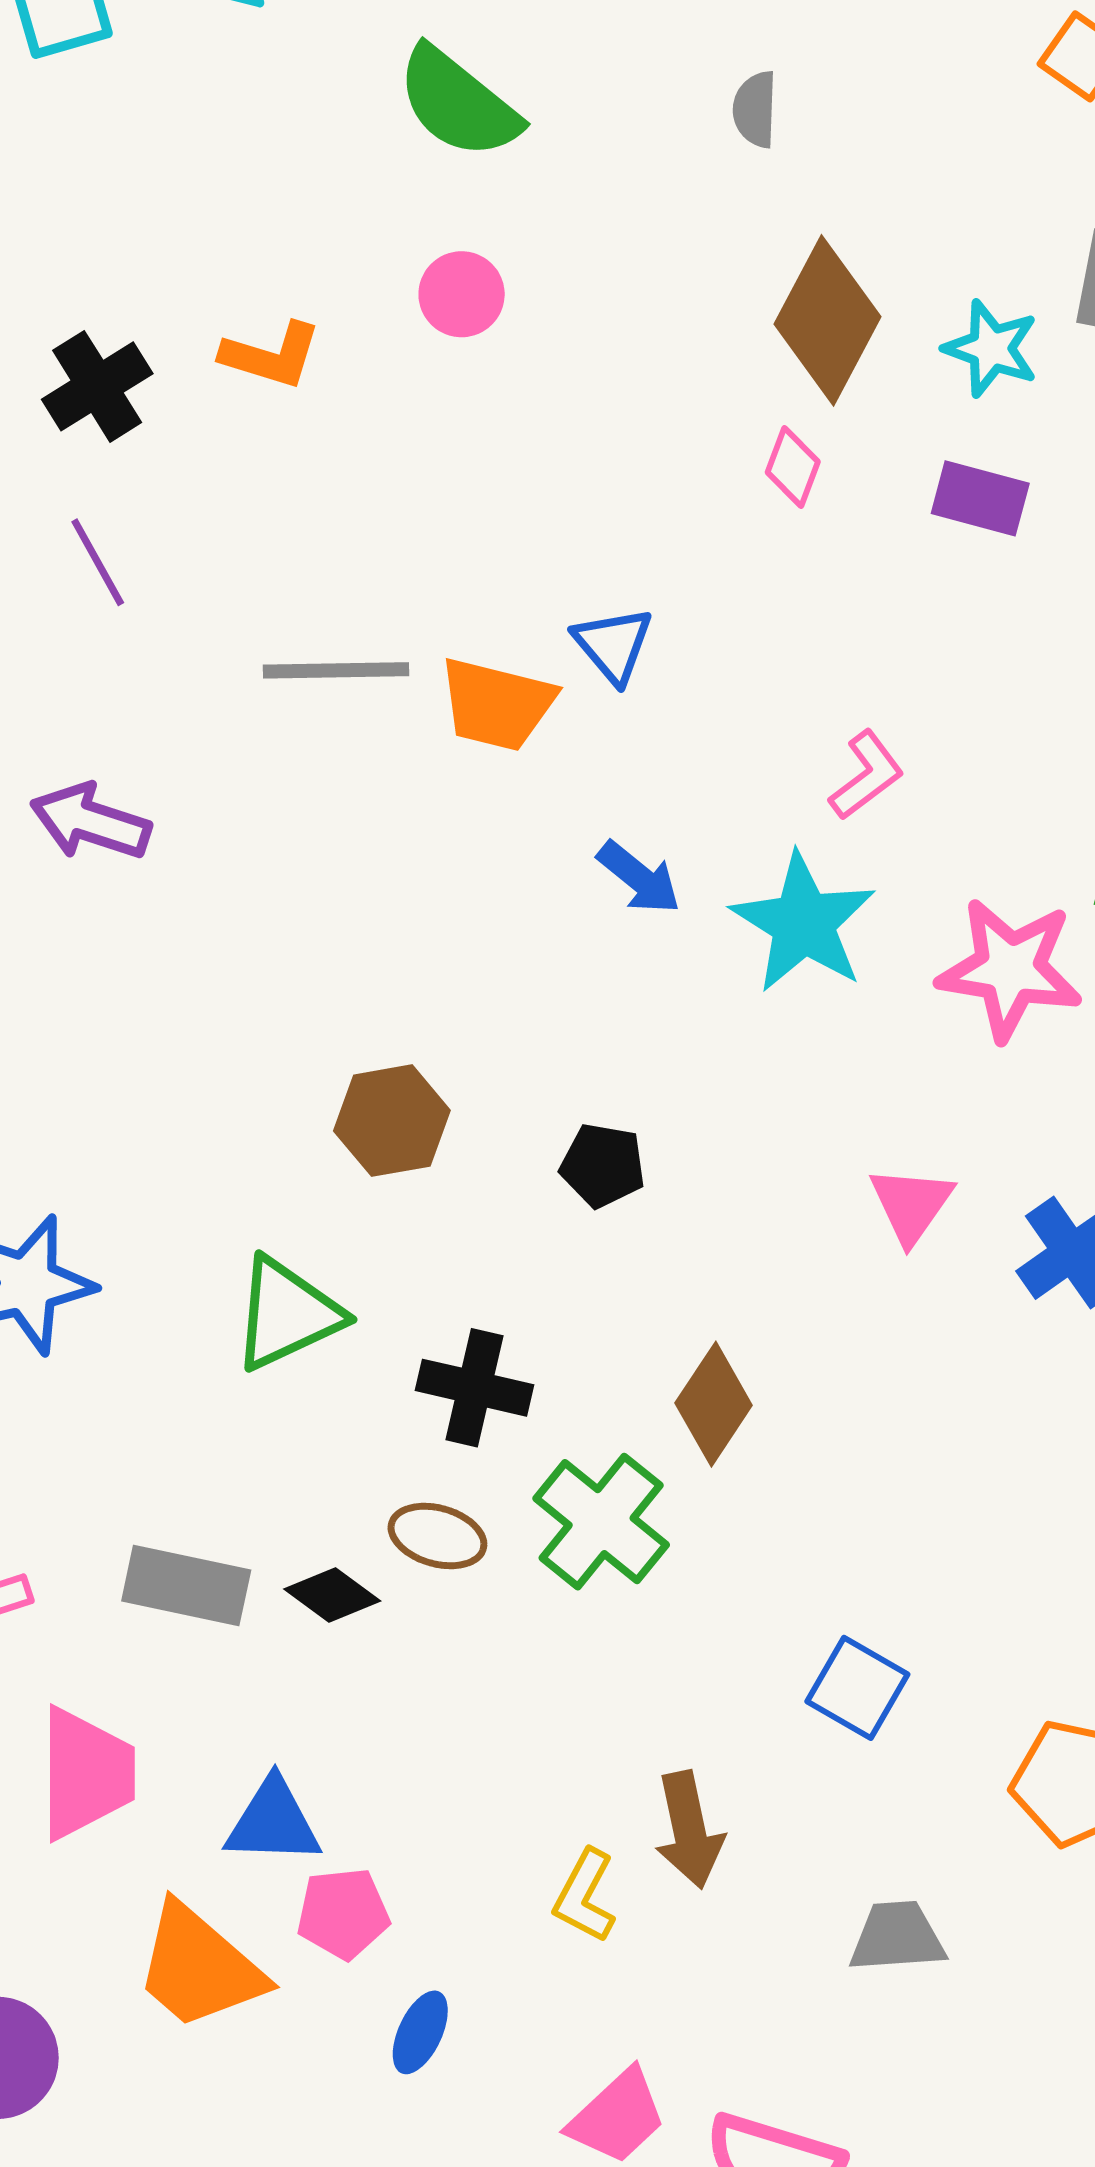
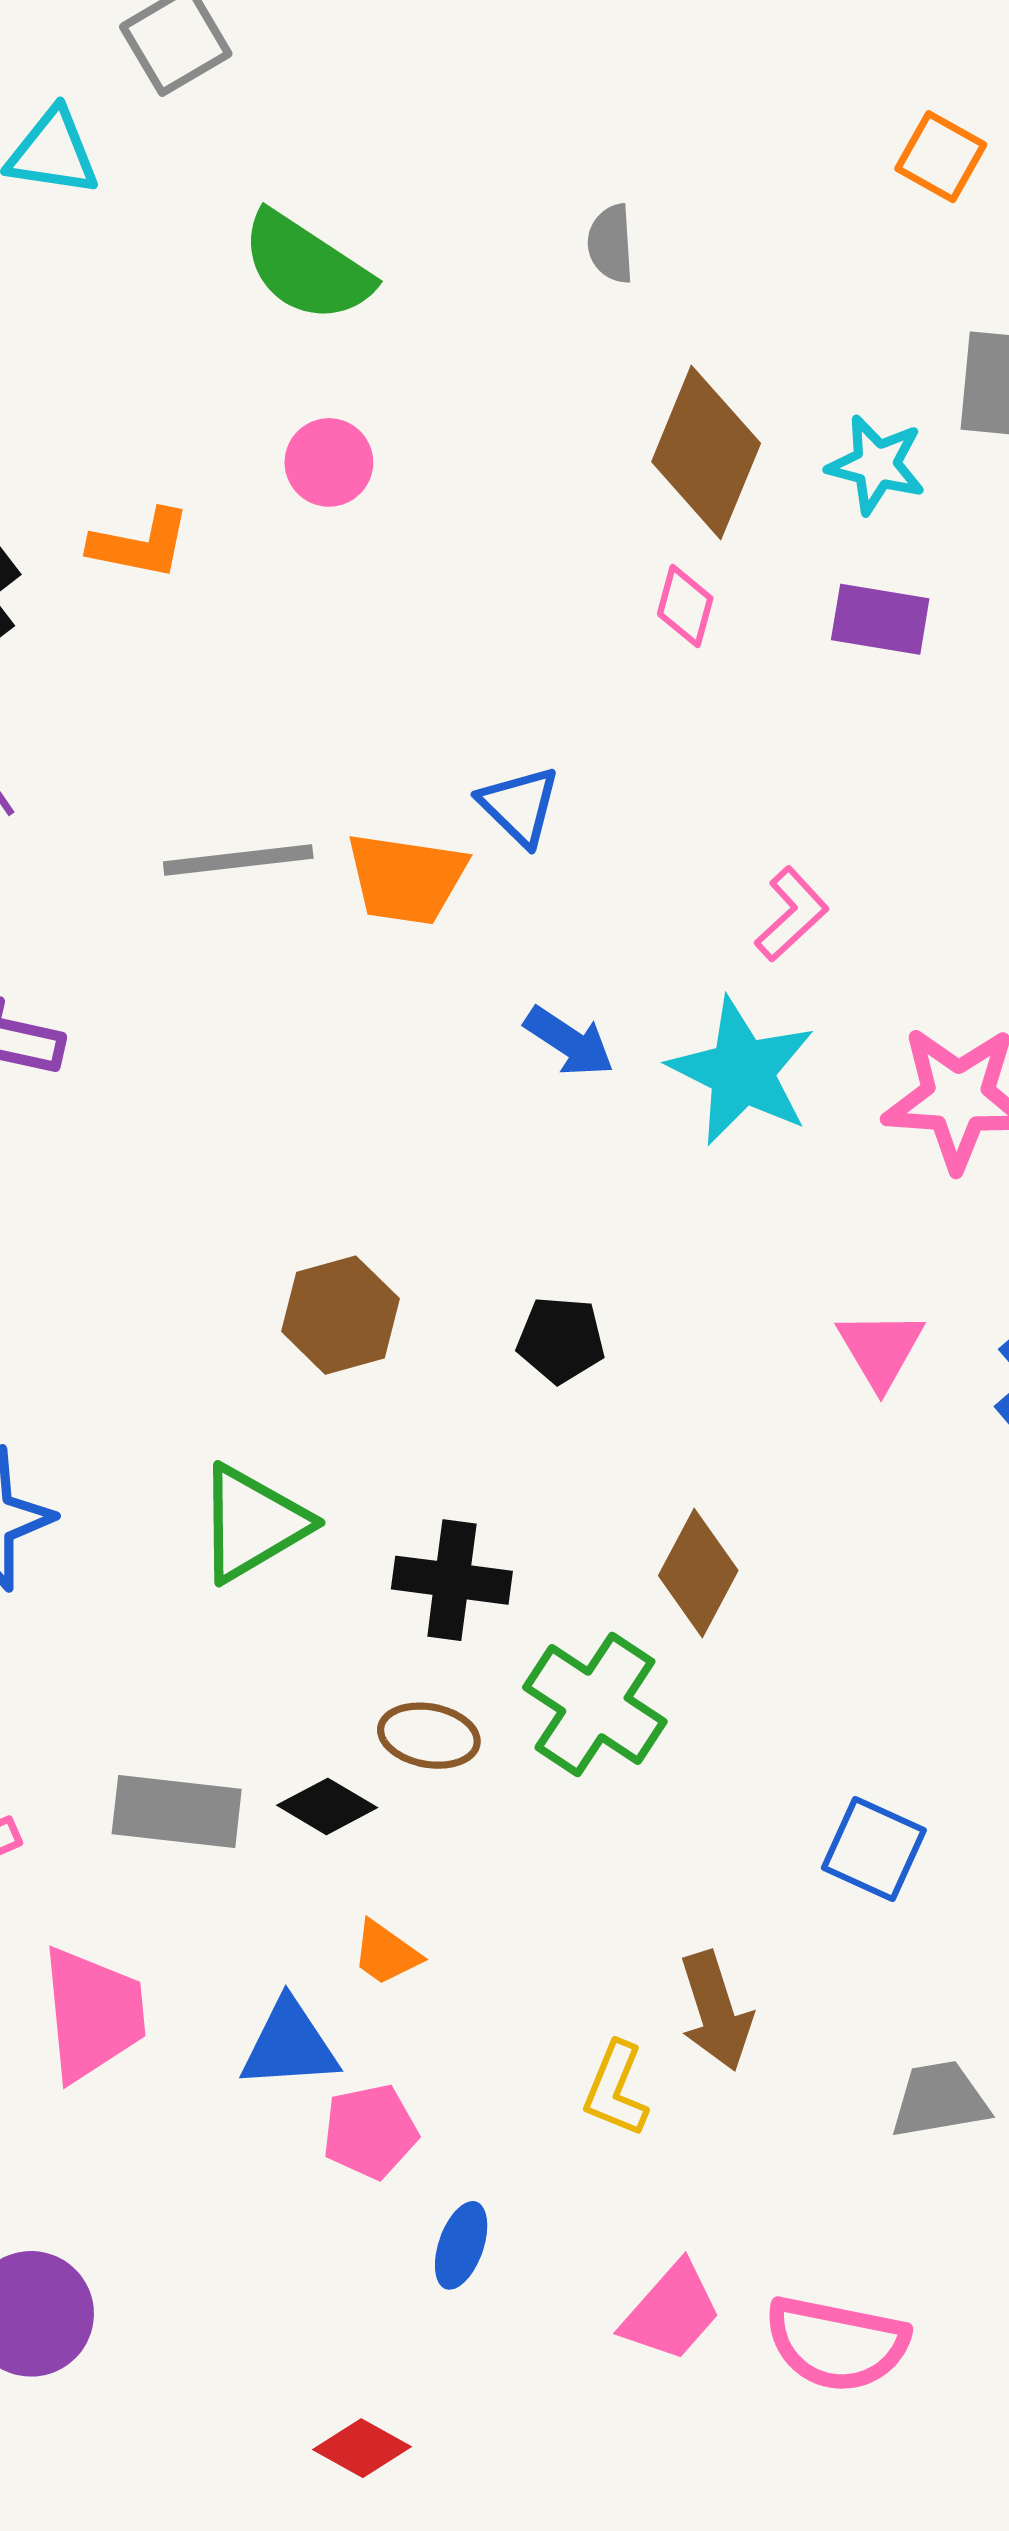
orange trapezoid: (199, 1967) -> (386, 1953), moved, size x0.5

